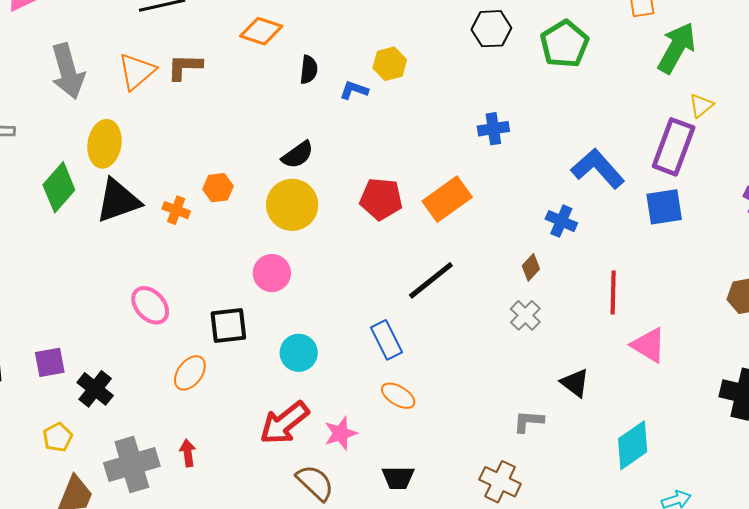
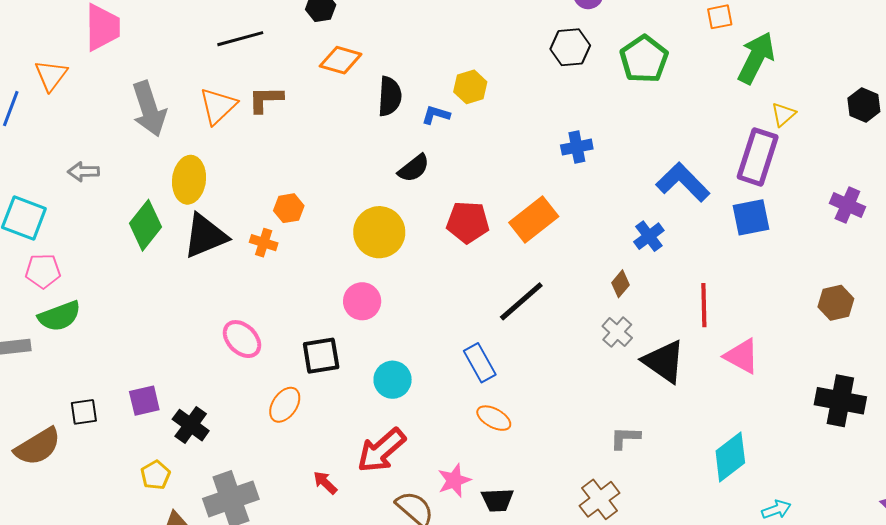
black semicircle: (309, 70) -> (390, 96), size x1.4
black semicircle: (298, 155) -> (414, 168), moved
orange hexagon: (218, 188) -> (289, 208), moved
blue cross: (561, 221) -> (649, 236), turned 32
black triangle: (575, 383) -> (664, 362), moved, size x1.5
pink star: (341, 433) -> (454, 480), moved
red arrow: (188, 453) -> (325, 483), moved, turned -36
brown cross: (500, 482) -> (600, 499), turned 30

